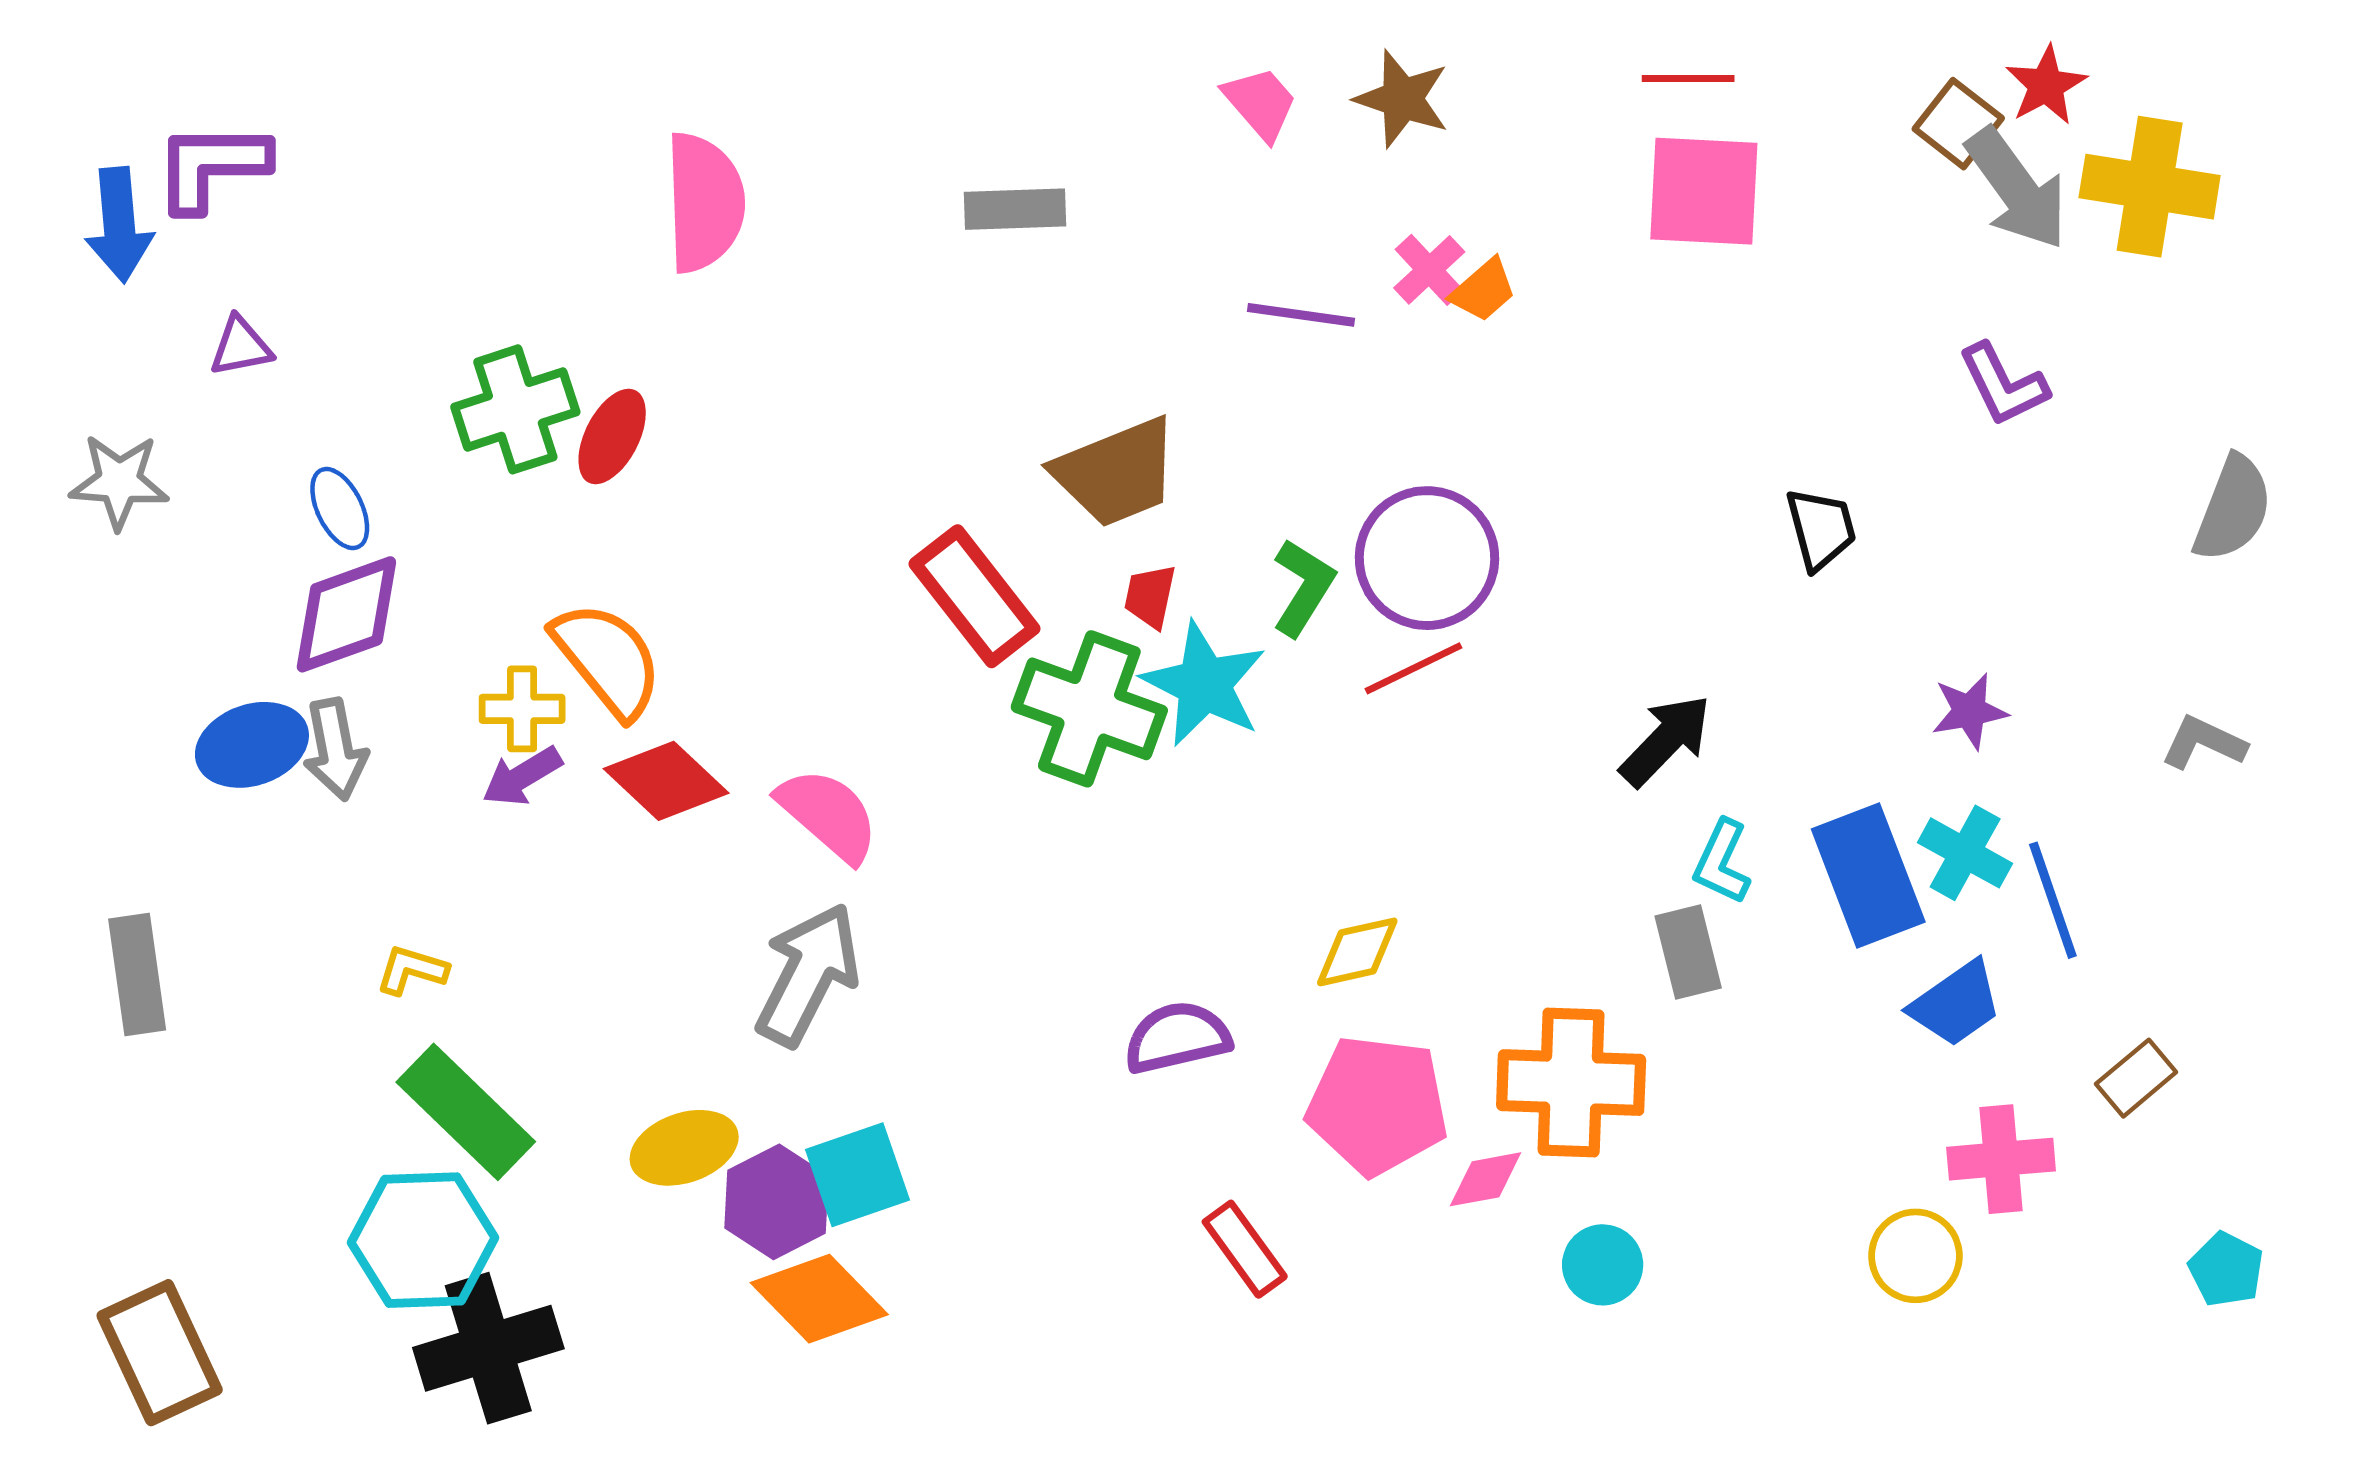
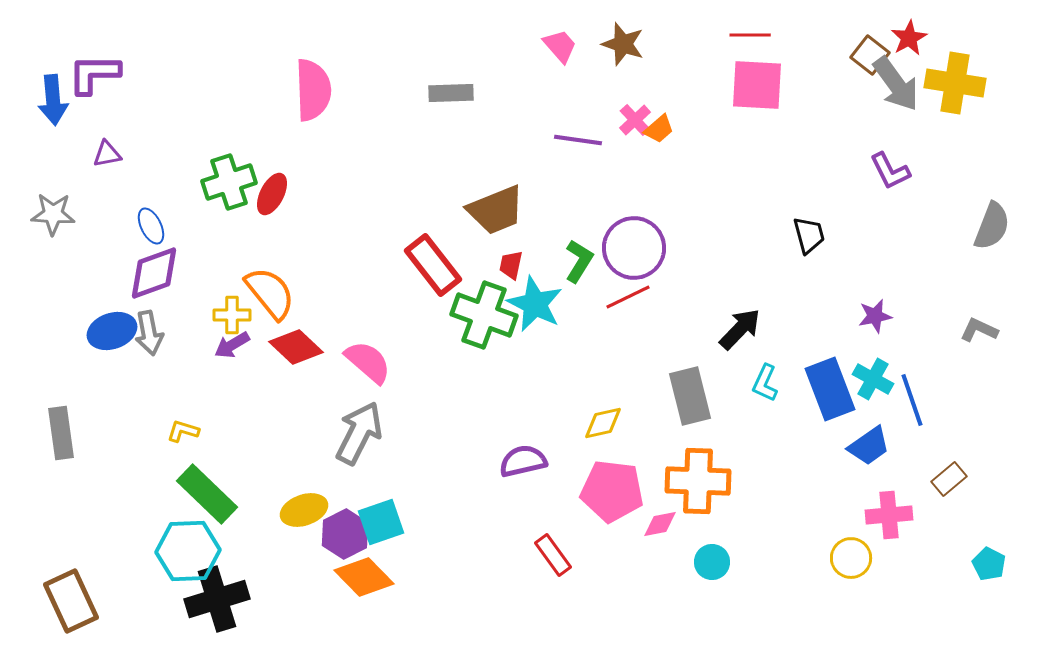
gray rectangle: (1688, 952) -> (690, 396), moved, size x1.4

